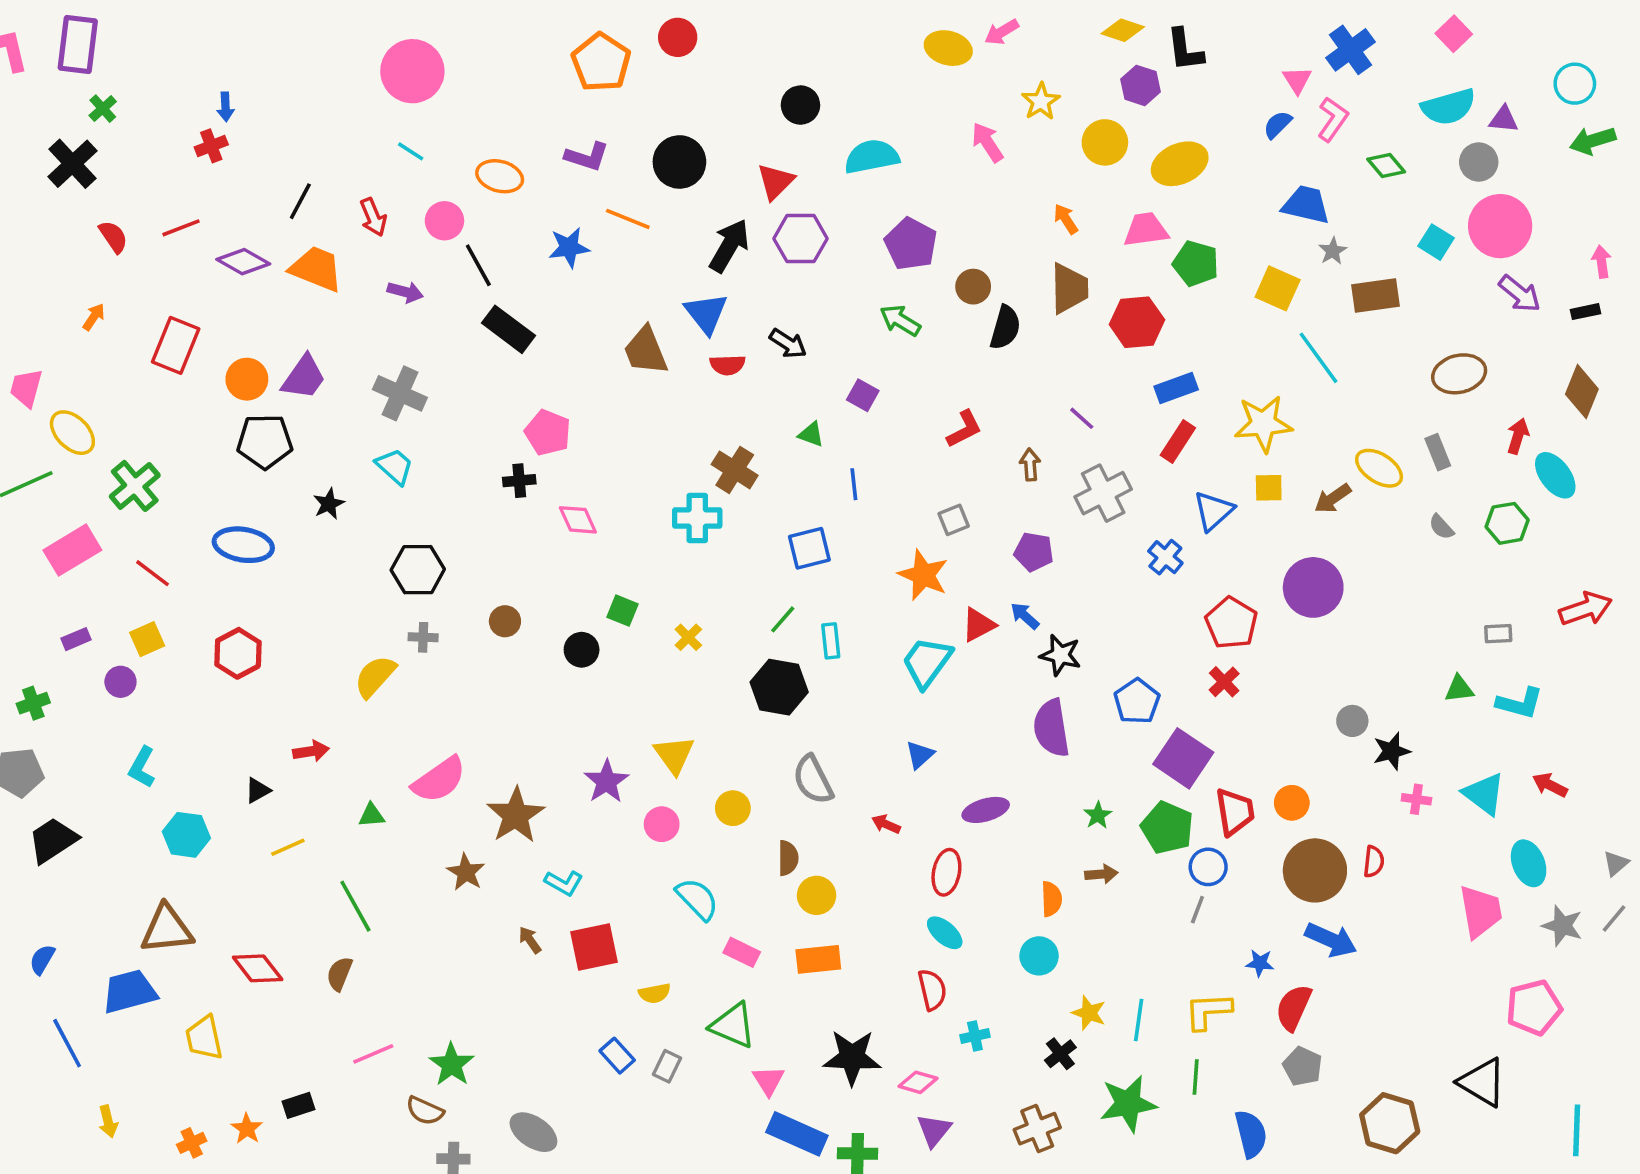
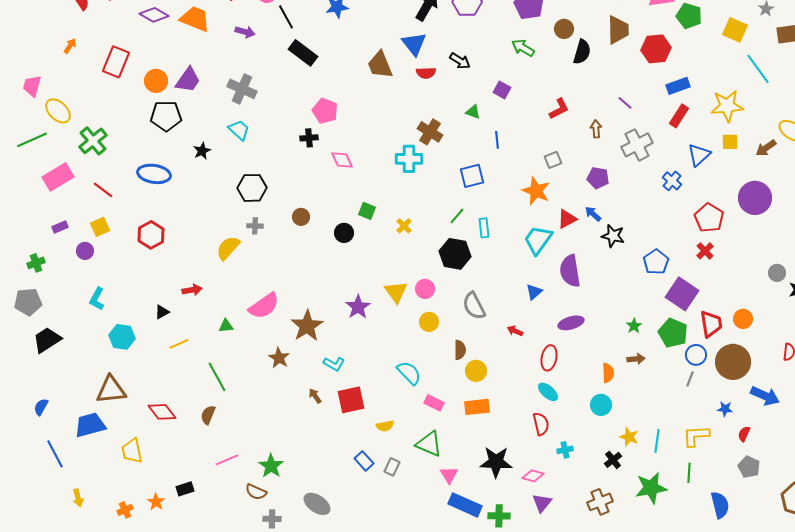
purple semicircle: (1051, 728) -> (570, 271), moved
pink circle: (662, 824) -> (425, 289), moved
brown circle: (1315, 870) -> (733, 362), moved
red semicircle: (1294, 1008) -> (744, 434), size x0.6

